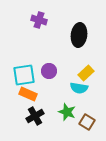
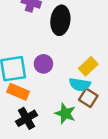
black ellipse: (79, 35) -> (60, 20), moved
brown square: (87, 122) -> (88, 98), moved

